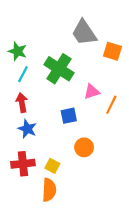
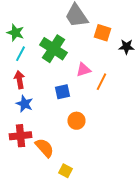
yellow square: (52, 166) -> (65, 171), moved
orange semicircle: (49, 190) -> (44, 148), moved, turned -45

